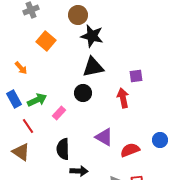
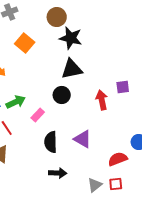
purple square: (136, 76) -> (123, 87), moved
black semicircle: (63, 149) -> (51, 142), moved
red semicircle: (130, 150) -> (118, 159), moved

